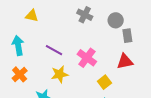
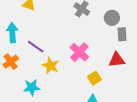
purple line: (54, 50) -> (36, 47), moved
yellow star: (60, 74) -> (51, 66), turned 30

